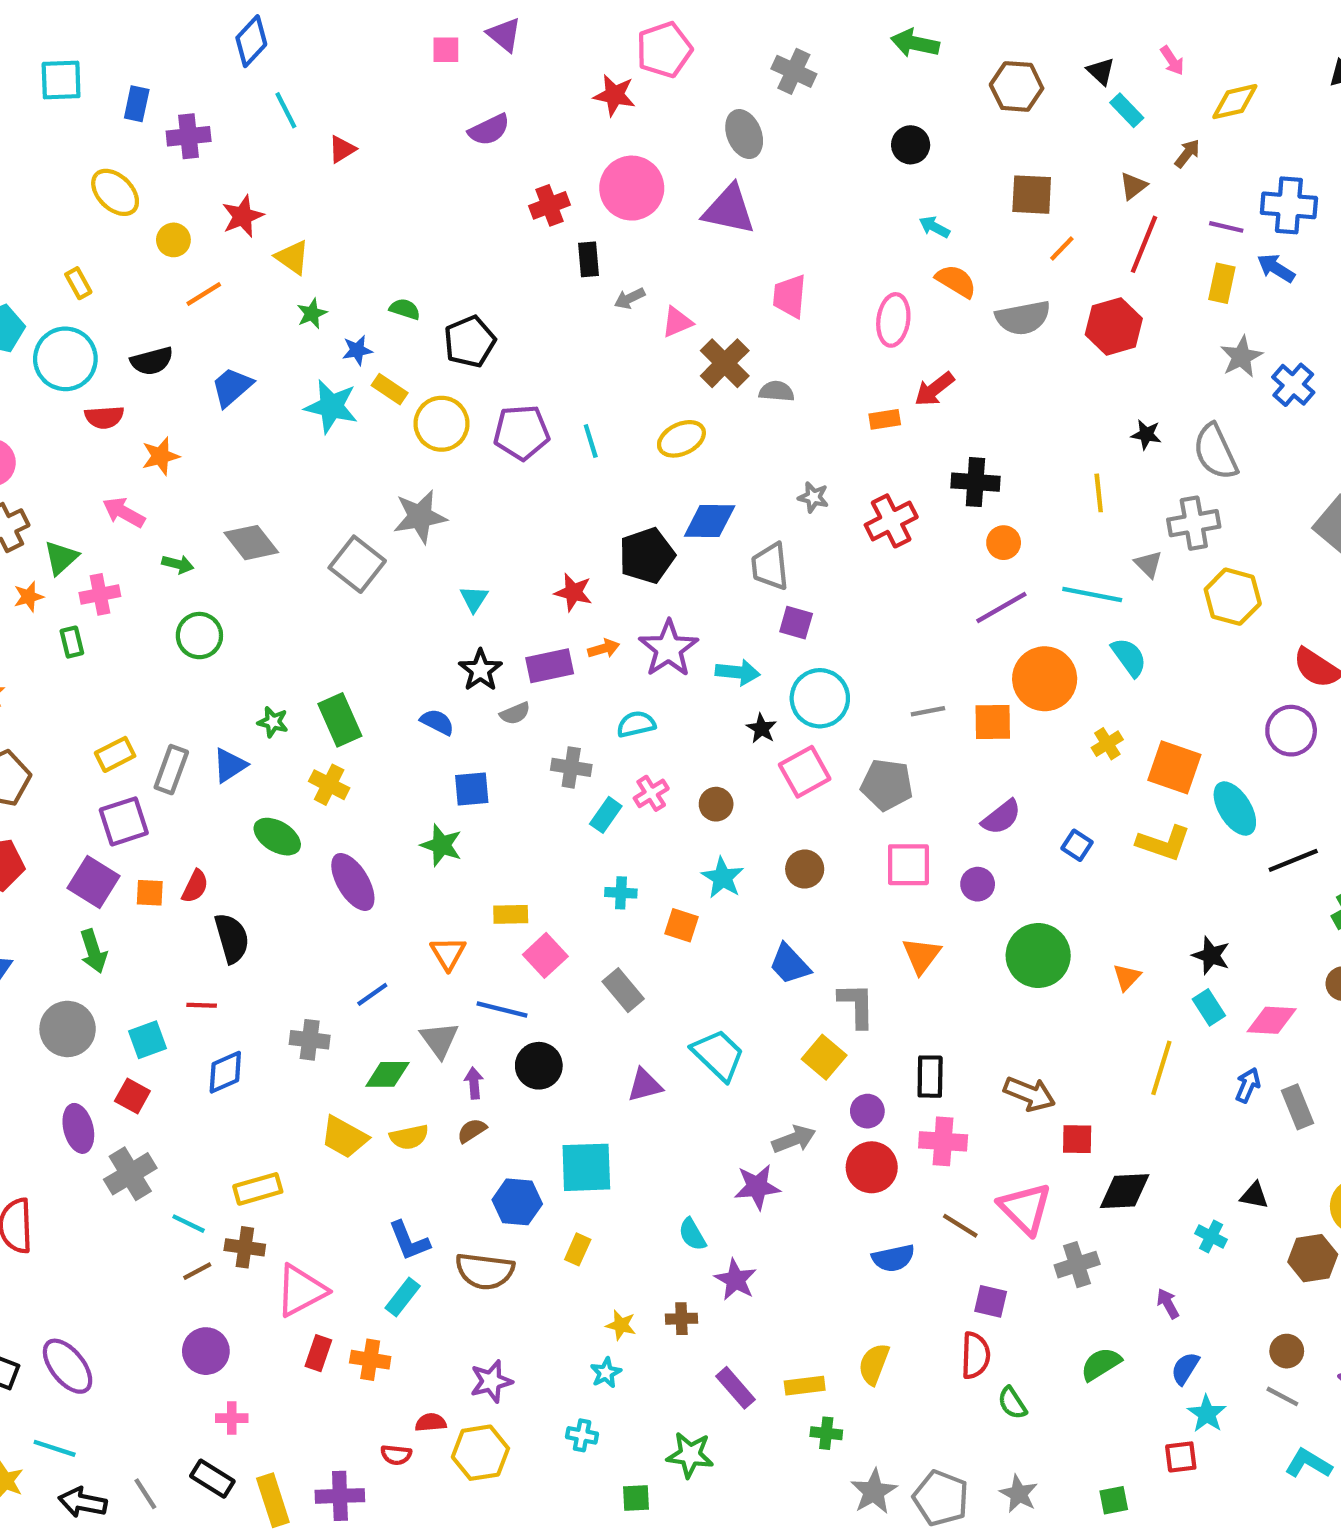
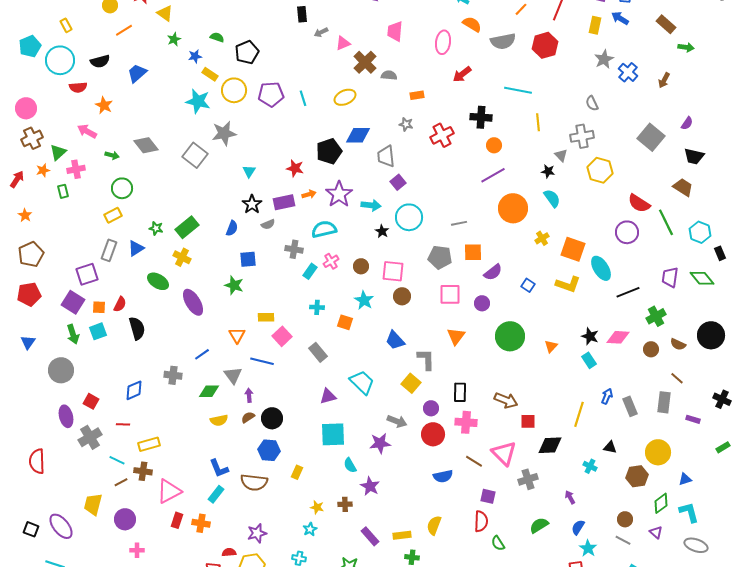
cyan star: (331, 406) -> (198, 101), moved
orange rectangle: (885, 419) -> (417, 95), moved
black star: (1146, 435) -> (548, 171), moved
gray semicircle: (1215, 452) -> (592, 103), size x0.6
orange star: (160, 456) -> (104, 105), turned -30
cyan line: (1092, 594) -> (518, 90), moved
purple square: (796, 623) -> (398, 182), turned 35
green rectangle: (340, 720) -> (187, 227), turned 75
blue semicircle: (437, 722) -> (232, 228), turned 84
orange square: (993, 722) -> (473, 252), moved
cyan semicircle: (636, 724) -> (324, 229), size x1.4
yellow rectangle: (115, 754) -> (113, 215), moved
pink square: (805, 772) -> (393, 271), moved, turned 35
red line: (202, 1005) -> (123, 424), moved
pink diamond: (1272, 1020) -> (618, 337), moved
cyan square: (148, 1040) -> (98, 331), moved
black circle: (539, 1066) -> (272, 418), moved
yellow line: (1161, 1068) -> (579, 414), moved
yellow trapezoid: (344, 1137) -> (93, 504), moved, turned 75
gray arrow: (794, 1139) -> (397, 421), turned 42
cyan square: (586, 1167) -> (333, 434), moved

